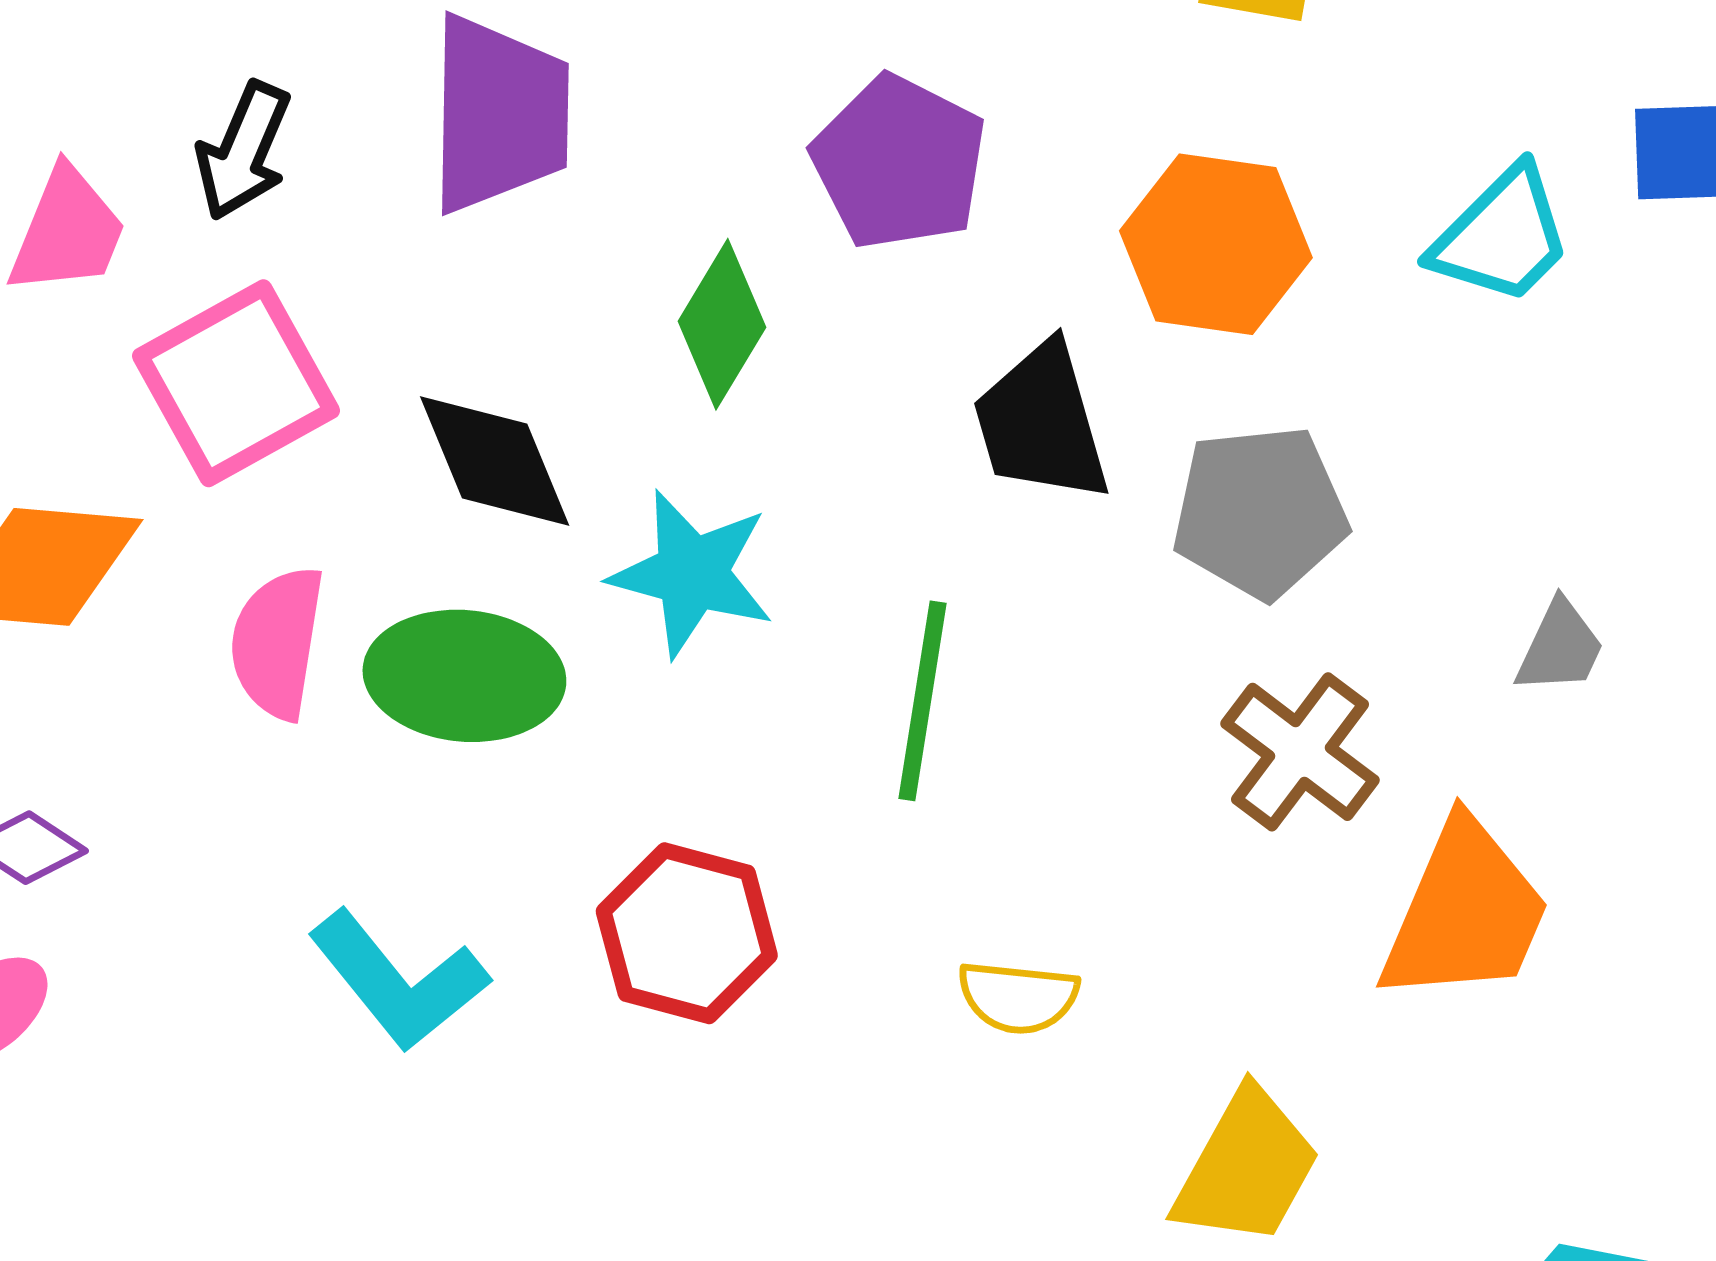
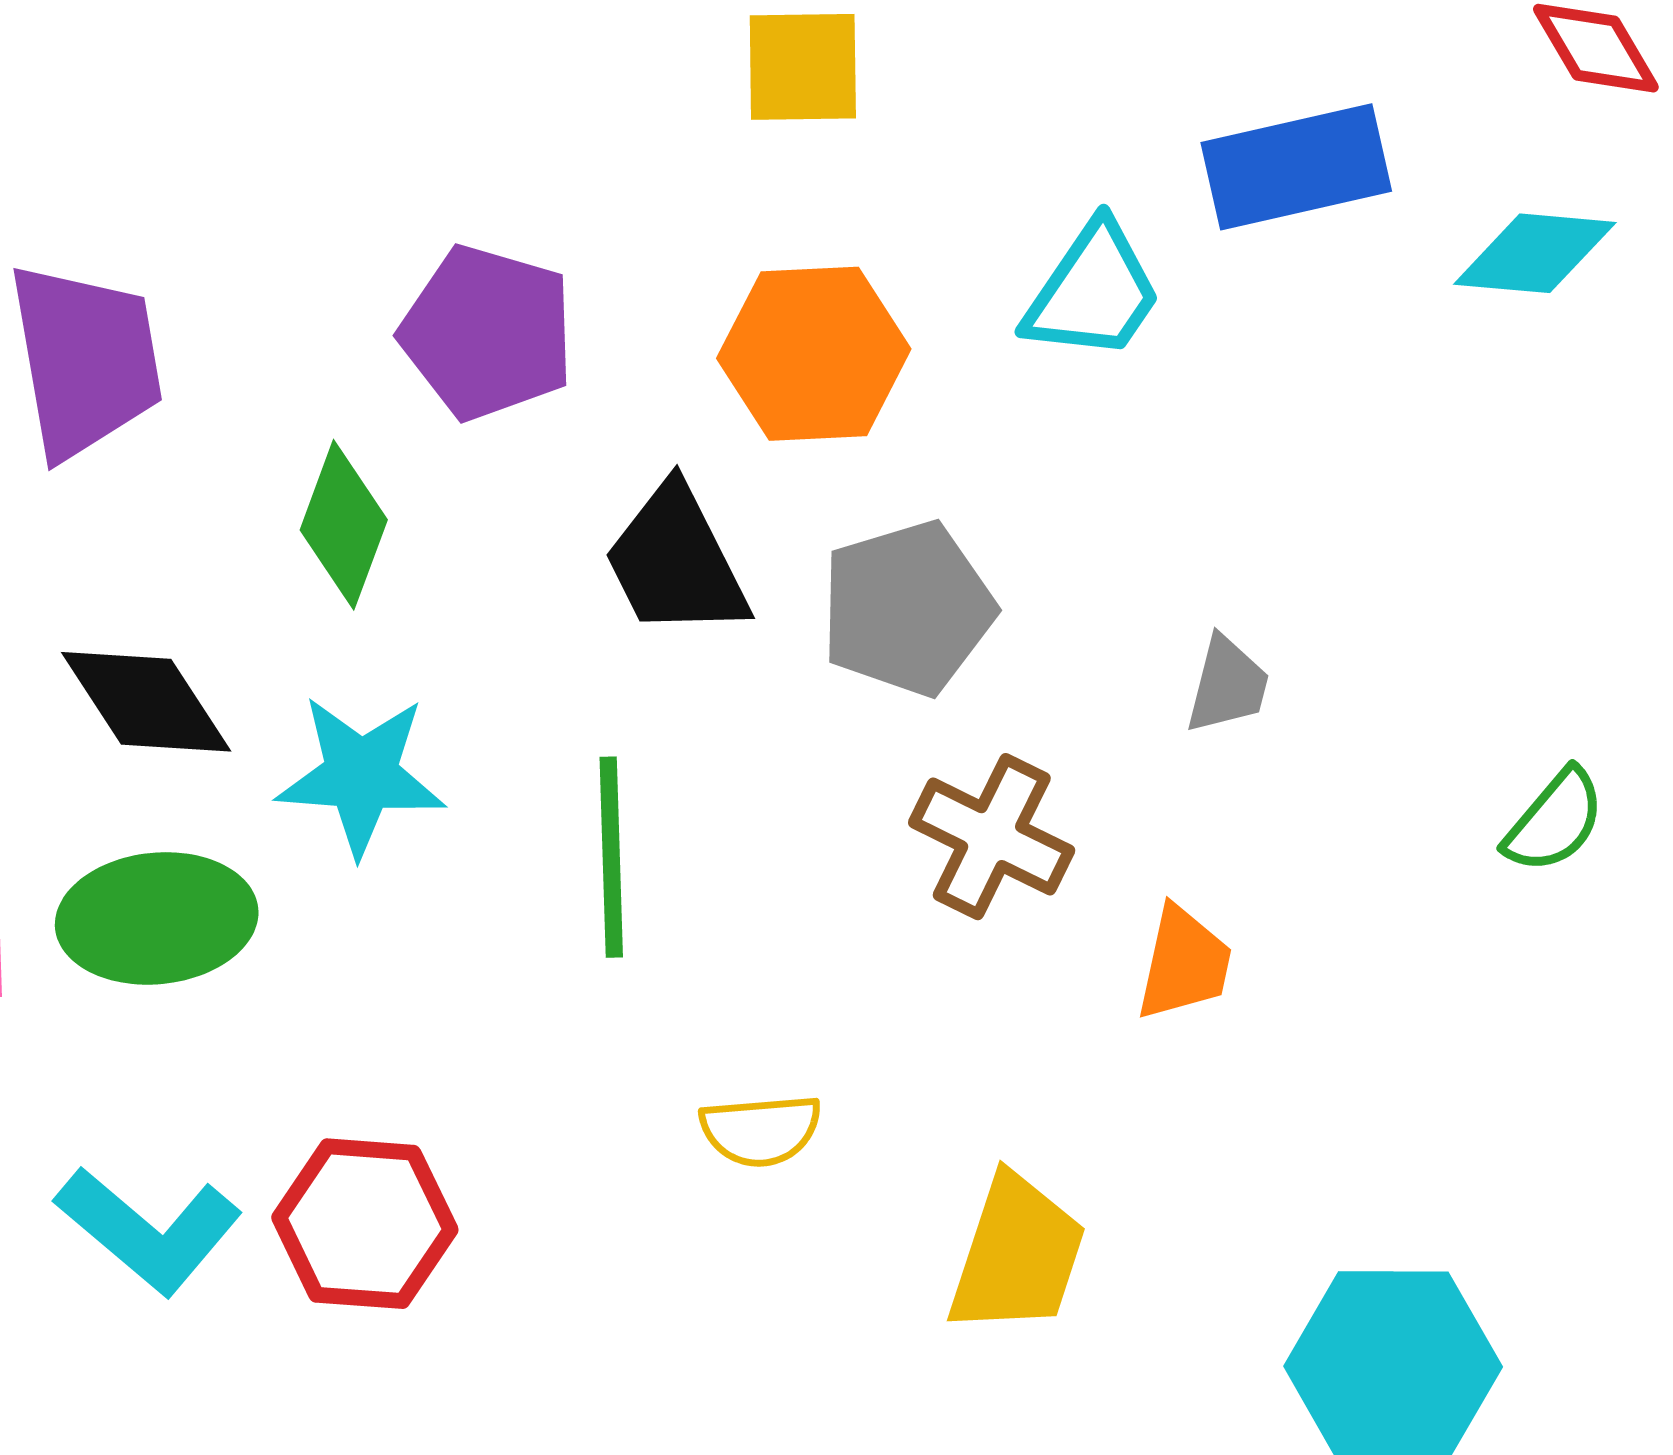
orange trapezoid: (1465, 912) -> (1184, 963), size x0.6
red hexagon: (687, 933) -> (365, 1224), moved

